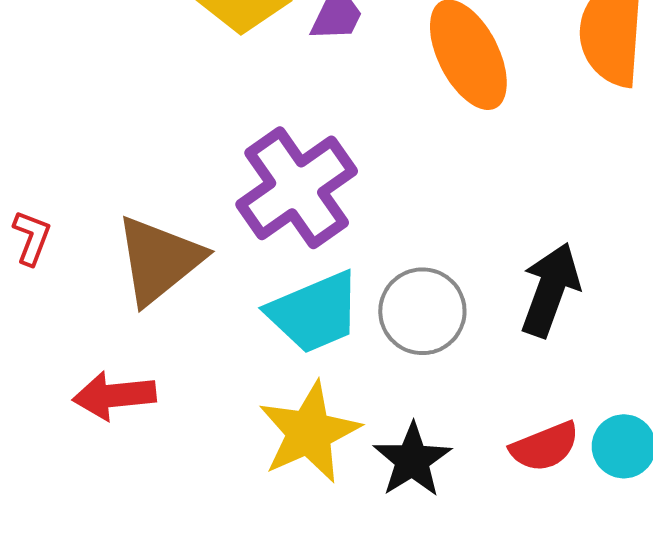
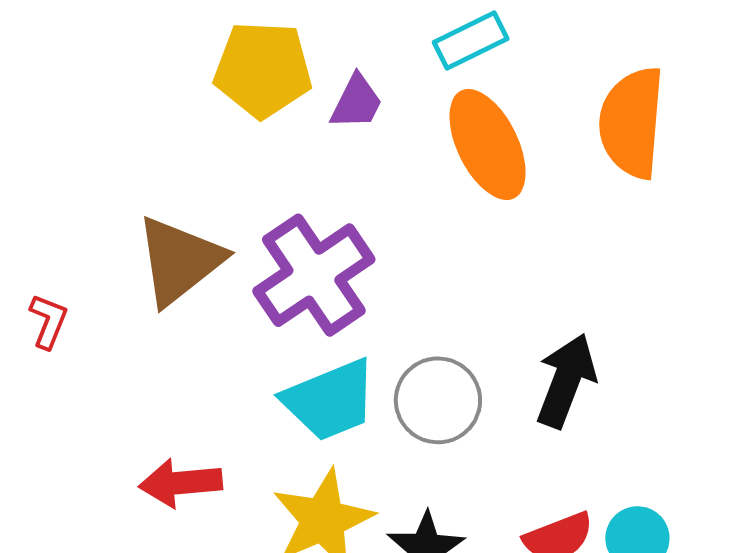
brown triangle: (159, 260) -> (179, 261), moved
red arrow: (114, 396) -> (181, 483), moved

